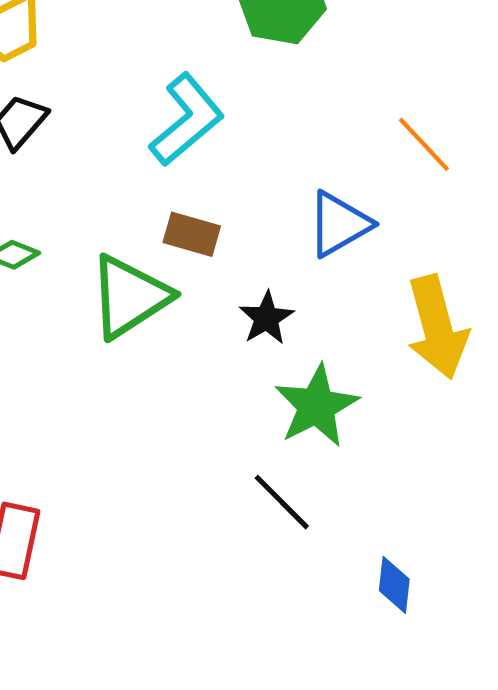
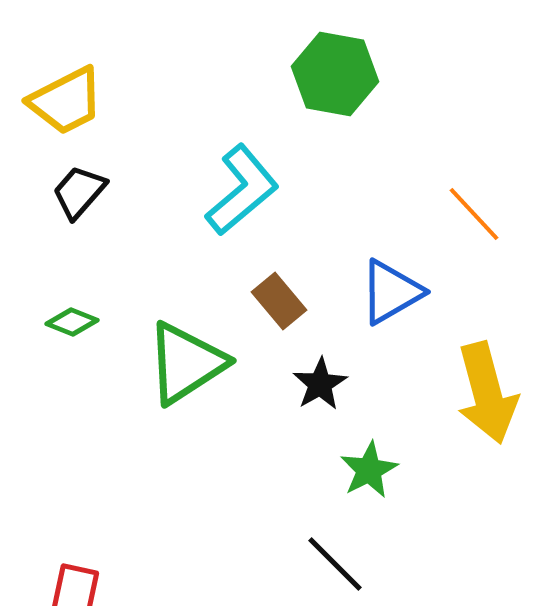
brown rectangle: (192, 234) -> (279, 301), moved, turned 34
green star: (317, 406) -> (369, 470), size x0.7

